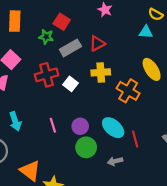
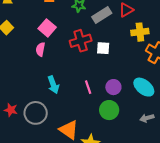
yellow cross: (101, 72) -> (140, 32), moved
white square: (71, 84) -> (103, 48), turned -32
green circle: (86, 147) -> (109, 110), moved

